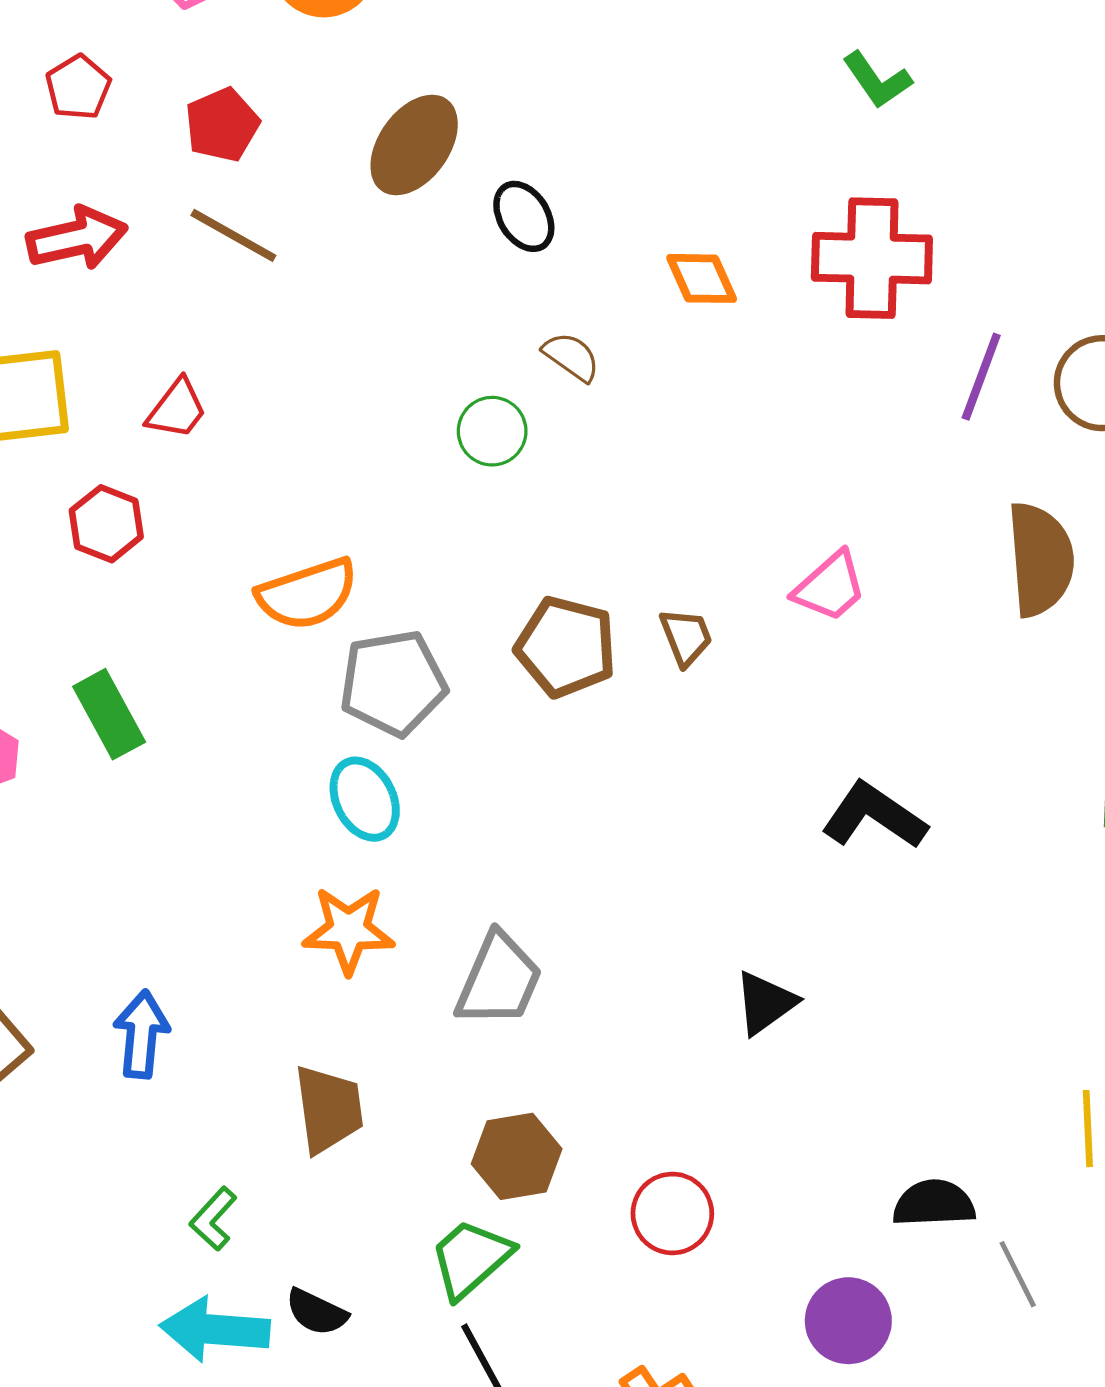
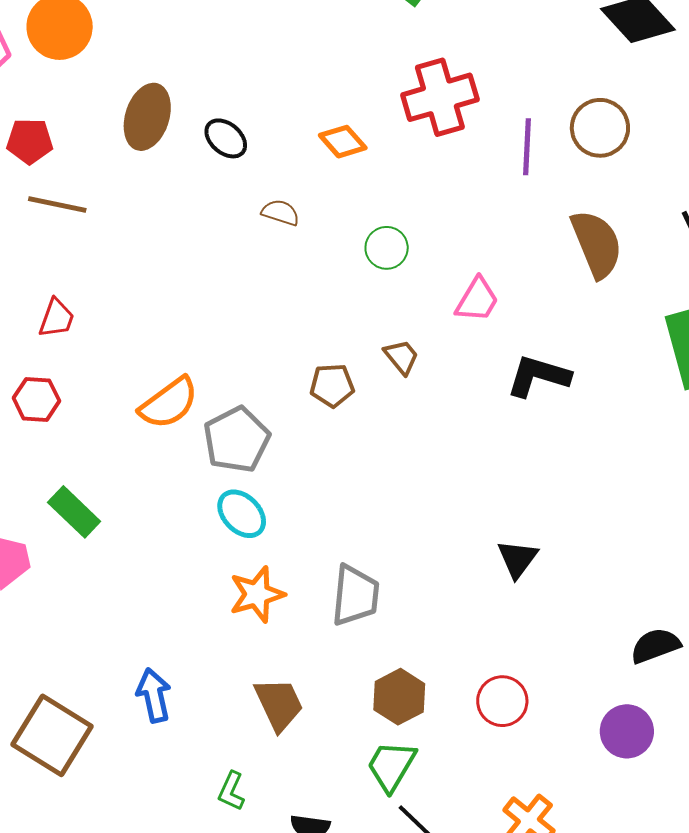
red pentagon: (222, 125) -> (30, 141), turned -30
green circle: (492, 431) -> (387, 248), moved
brown pentagon: (566, 647) -> (332, 385), size x0.7
black L-shape: (874, 816) -> (538, 376), moved

